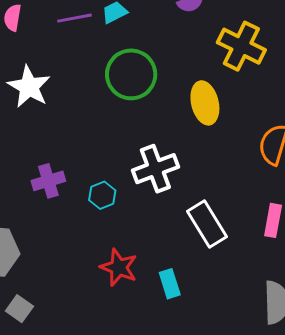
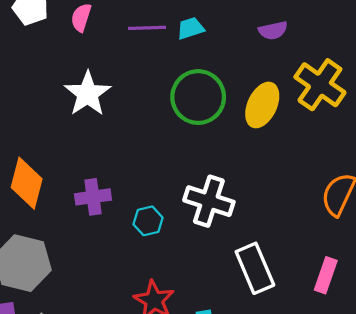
yellow ellipse: (205, 103) -> (262, 105), moved, turned 30
white cross: (155, 169) -> (209, 201), turned 30

